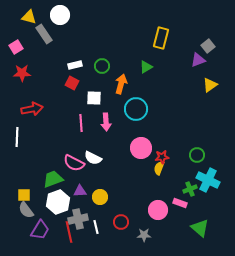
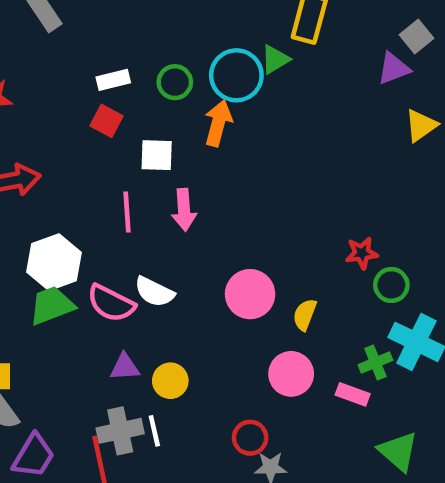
green triangle: (146, 67) -> (275, 59), moved
cyan circle: (136, 109) -> (236, 75), moved
pink circle: (141, 148) -> (250, 294), moved
red star: (162, 157) -> (362, 253), moved
green trapezoid: (53, 179) -> (52, 306), moved
white hexagon: (58, 202) -> (54, 262), moved
pink circle: (158, 210) -> (291, 374), moved
red circle: (121, 222) -> (250, 438), moved
white line: (96, 227) -> (154, 431), moved

